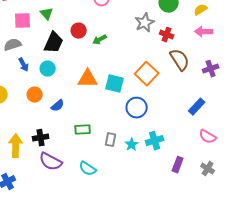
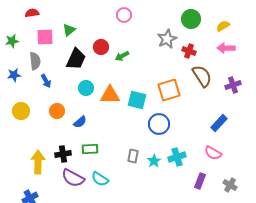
green triangle: (47, 14) -> (69, 30), turned 32
gray semicircle: (13, 45) -> (35, 61), turned 102
cyan circle: (48, 69) -> (86, 88), moved
orange square: (147, 74) -> (169, 90), turned 30
green rectangle: (83, 130) -> (90, 149), moved
pink semicircle: (208, 137) -> (213, 153), moved
cyan semicircle: (88, 169) -> (100, 179), moved

